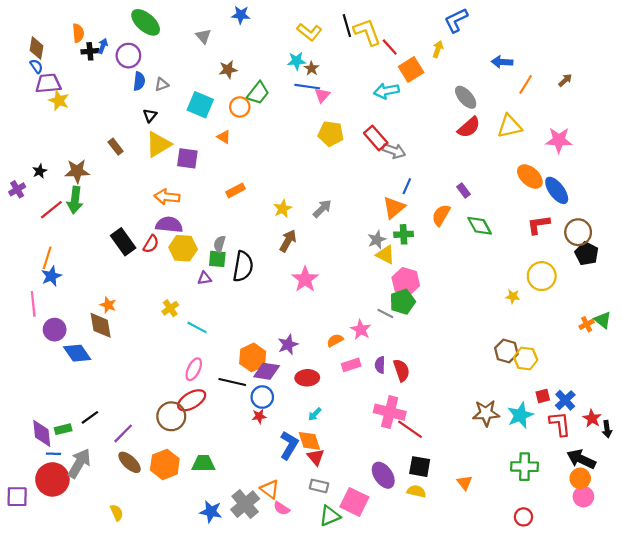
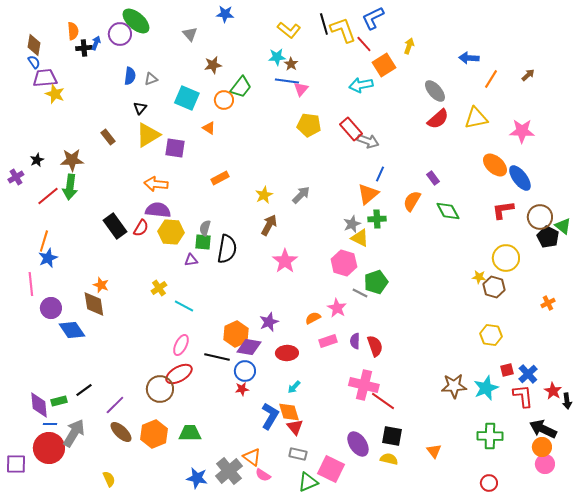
blue L-shape: (456, 20) -> (373, 18), moved
purple circle: (128, 56) -> (120, 34), moved
pink hexagon: (406, 281) -> (344, 263), moved
green triangle: (603, 320) -> (563, 226), moved
brown hexagon: (506, 351) -> (494, 287), moved

